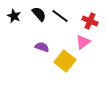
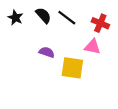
pink triangle: (83, 42) -> (93, 47), turned 49
yellow square: (65, 61) -> (72, 68), turned -30

